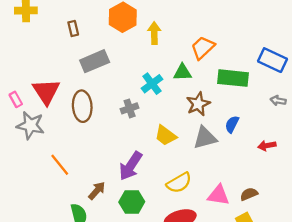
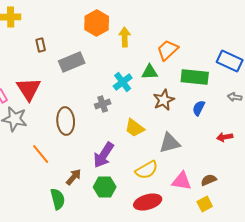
brown rectangle: (73, 29) -> (41, 45), moved
brown ellipse: (82, 106) -> (66, 121), moved
blue semicircle: (232, 124) -> (199, 108), moved
gray triangle: (205, 138) -> (170, 143), moved

